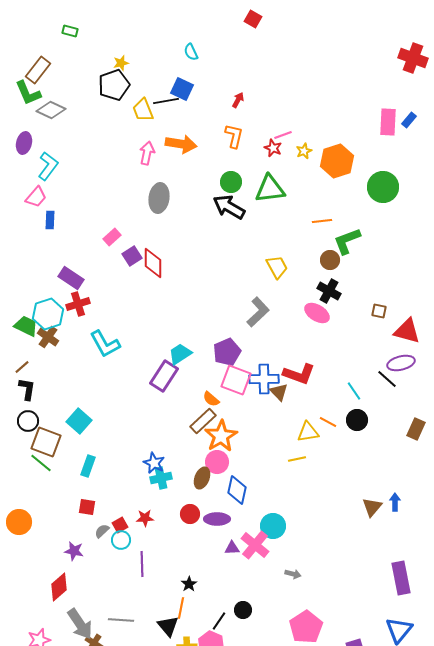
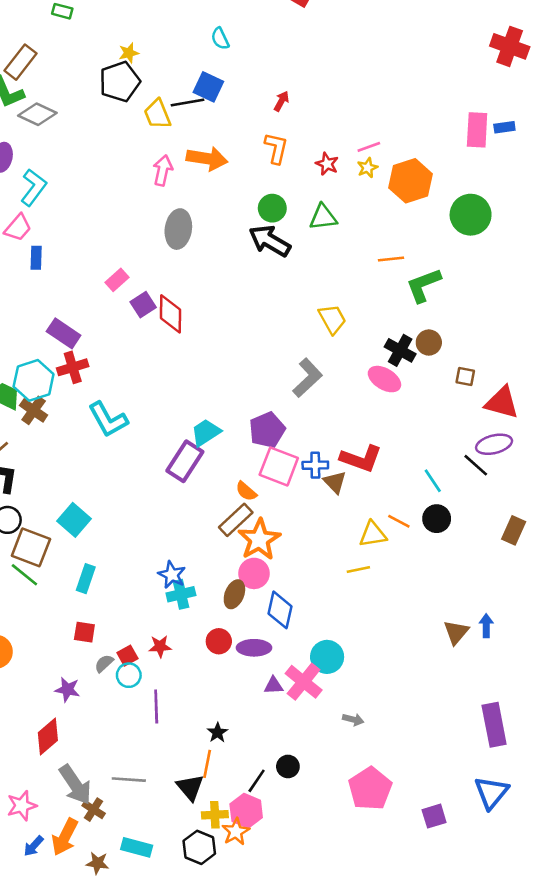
blue rectangle: (409, 120) -> (504, 127), turned 42
pink line: (283, 135) -> (369, 147), moved
green triangle: (270, 189) -> (323, 217), size x0.7
brown circle: (330, 260) -> (429, 343), moved
blue cross: (264, 379) -> (315, 465), size x0.7

